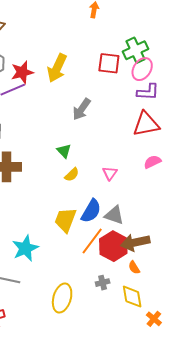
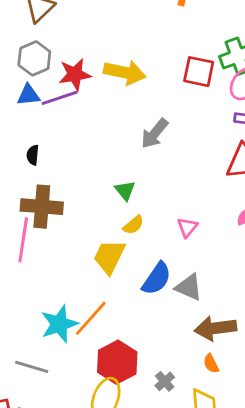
yellow arrow: (57, 68) -> (125, 72), turned -108
yellow trapezoid: (65, 220) -> (109, 257), moved
orange line: (92, 241) -> (91, 318), moved
red hexagon: (113, 246) -> (117, 362), moved
gray cross: (103, 283) -> (165, 381), turned -32

